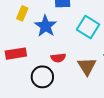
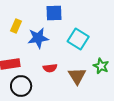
blue star: (46, 26) -> (38, 38), turned 30
black circle: (42, 77) -> (21, 86), moved

